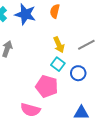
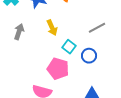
yellow arrow: (59, 45) -> (52, 28), moved

